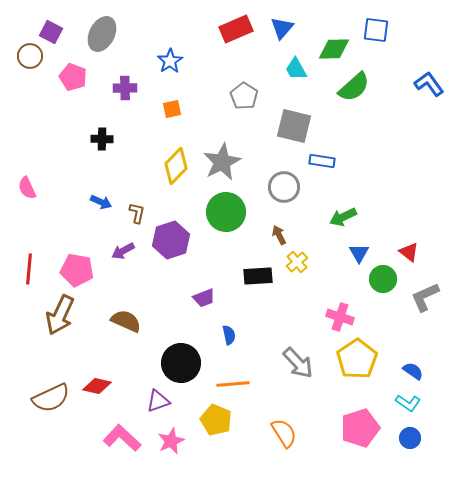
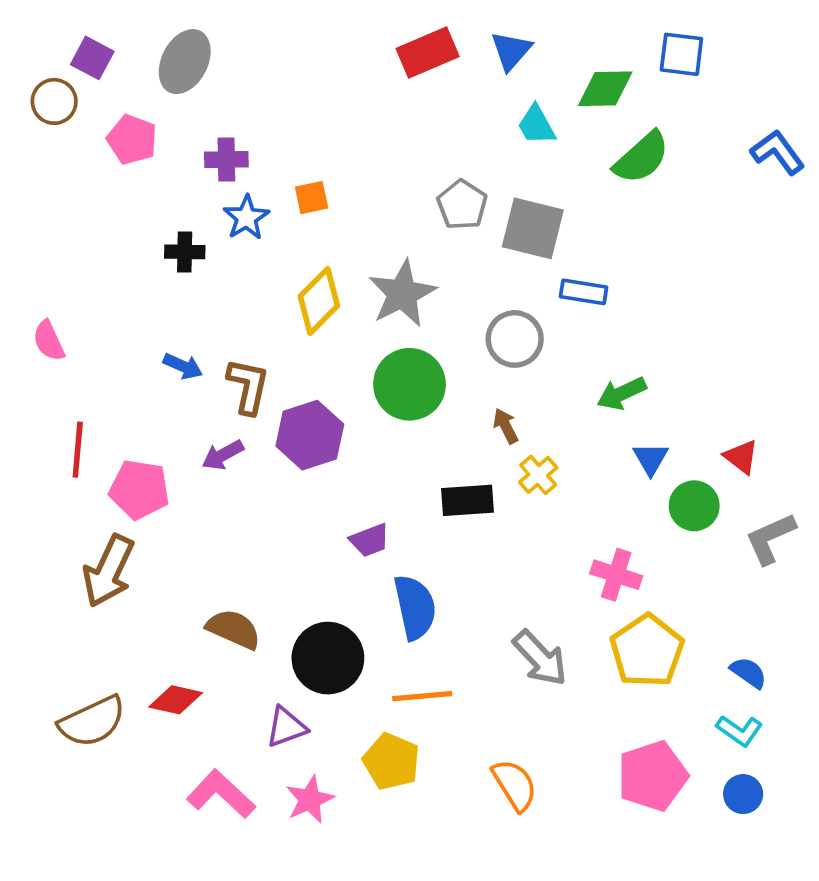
blue star: (170, 61) -> (246, 218), moved
gray pentagon: (244, 96) -> (462, 205), moved
brown L-shape: (137, 213) -> (248, 386), size x1.5
red line: (29, 269) -> (78, 450), moved
brown semicircle: (126, 321) -> (234, 629), moved
blue semicircle: (229, 335) -> (415, 607), size x1.8

